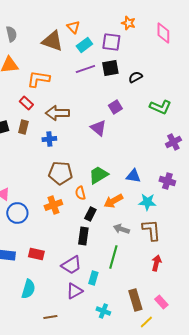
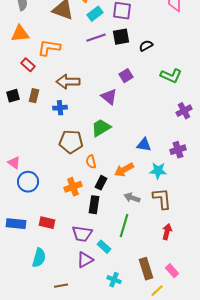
red rectangle: (26, 103) -> (28, 65), moved
green trapezoid: (98, 175) -> (101, 128), moved
purple cross: (167, 181) -> (178, 150), turned -35
orange cross: (53, 205) -> (73, 187), moved
purple trapezoid: (71, 265) -> (82, 234), turned 40
cyan rectangle: (93, 278) -> (104, 247), turned -64

